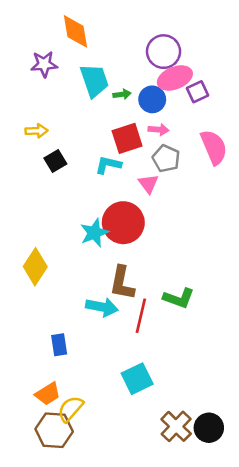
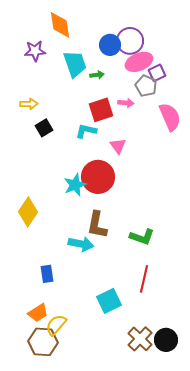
blue circle: (152, 99) -> (110, 45), moved
gray pentagon: (166, 159) -> (146, 86), moved
red line: (141, 316) -> (144, 279), moved

